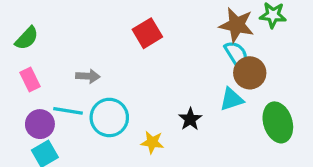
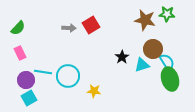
cyan semicircle: (237, 55) -> (167, 62), moved
gray arrow: (88, 76) -> (69, 28), moved
black star: (190, 119) -> (122, 57), moved

